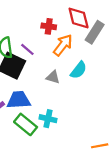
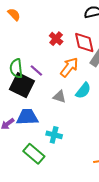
red cross: (49, 26) -> (56, 39), moved, turned 32
green rectangle: (26, 124) -> (34, 154), moved

